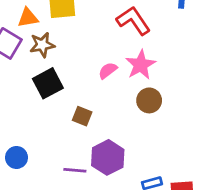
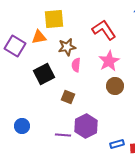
orange triangle: (28, 18) -> (39, 37), moved
brown star: (42, 45) -> (67, 47), moved
pink semicircle: (108, 71) -> (76, 65), moved, turned -48

